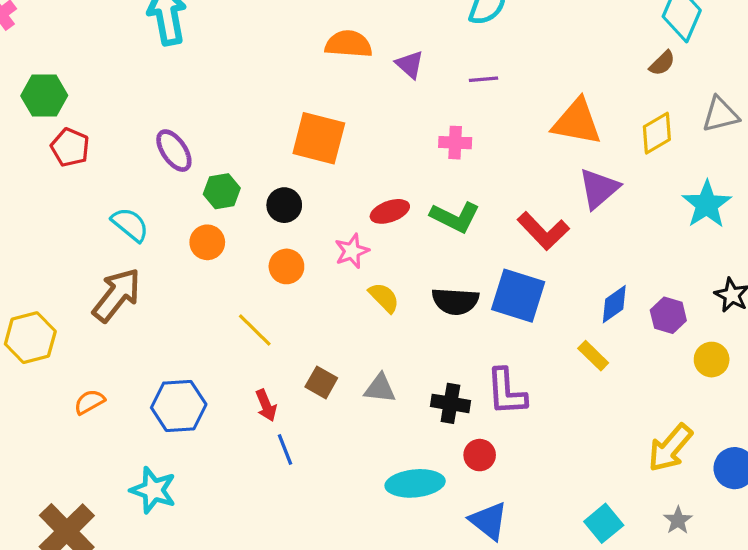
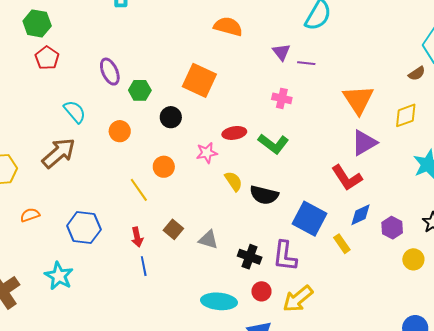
purple triangle: (410, 64) -> (281, 52), moved
orange triangle: (577, 122) -> (358, 100), turned 36
green hexagon: (222, 191) -> (140, 90), moved
red L-shape: (543, 231) -> (347, 178), moved
orange circle: (286, 266) -> (164, 167), moved
blue square: (518, 296) -> (310, 219), moved
yellow semicircle: (384, 298) -> (234, 181), moved
yellow arrow: (670, 448) -> (298, 299), moved

